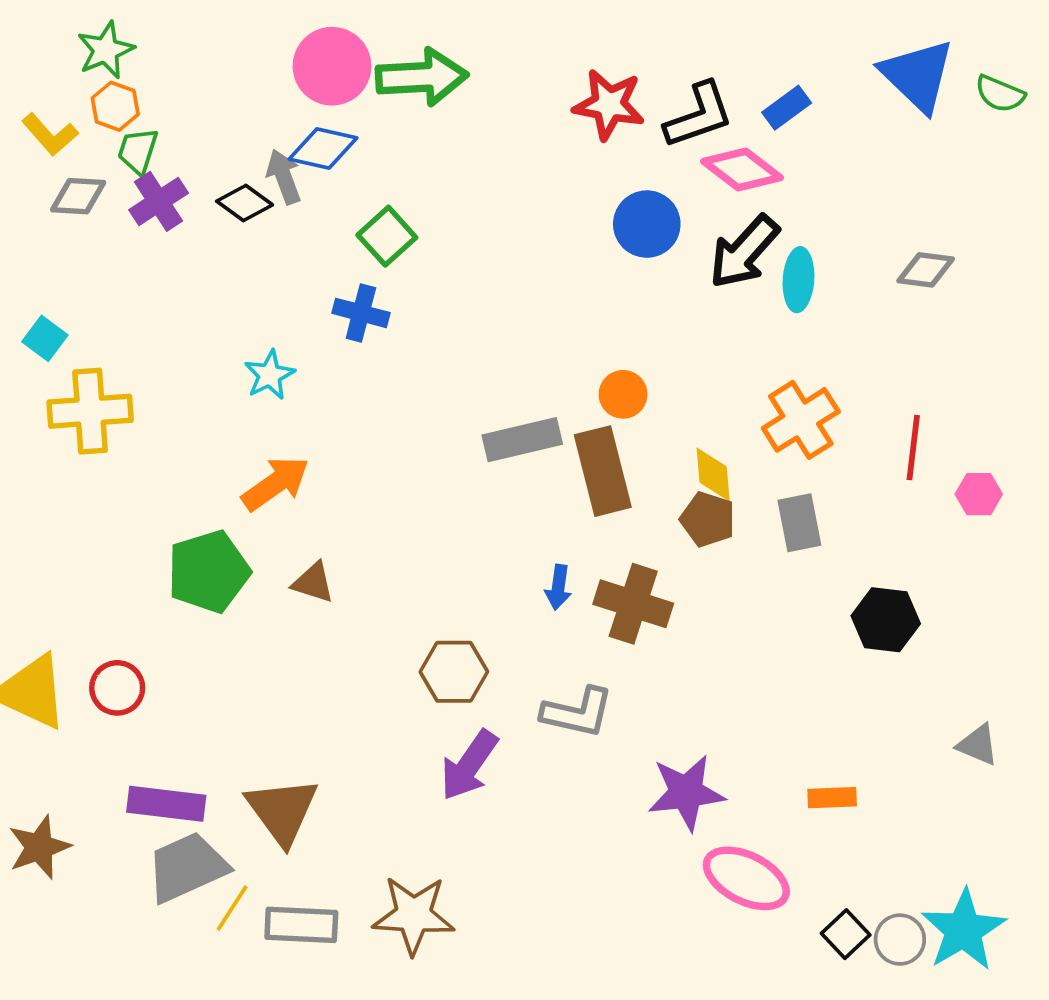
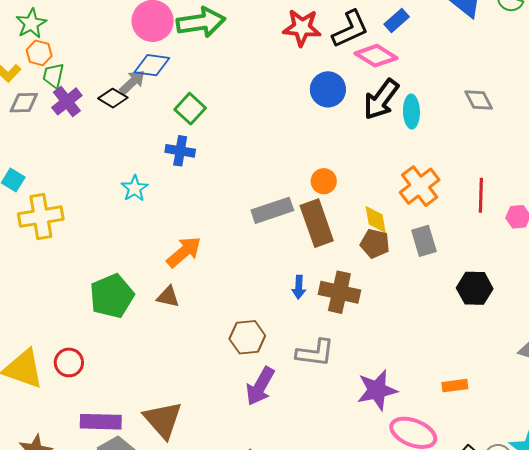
gray arrow: (284, 177) -> (132, 82), turned 72
gray diamond: (926, 270) -> (479, 100), turned 60
orange arrow: (275, 483) -> (184, 252), moved

